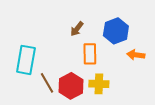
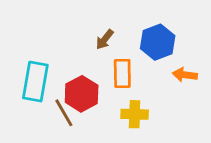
red hexagon: (71, 86) -> (82, 94), moved

